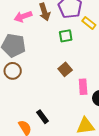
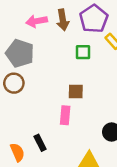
brown square: (65, 69) -> (76, 91), turned 32
pink rectangle: (83, 87) -> (65, 115), moved

